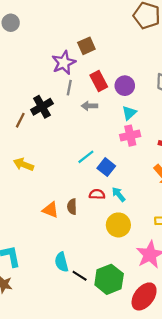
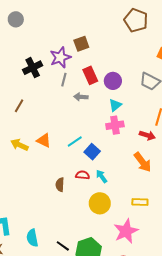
black cross: (42, 107) -> (33, 68), moved
orange triangle: (50, 210) -> (44, 140), moved
cyan semicircle: (62, 262) -> (32, 238), moved

